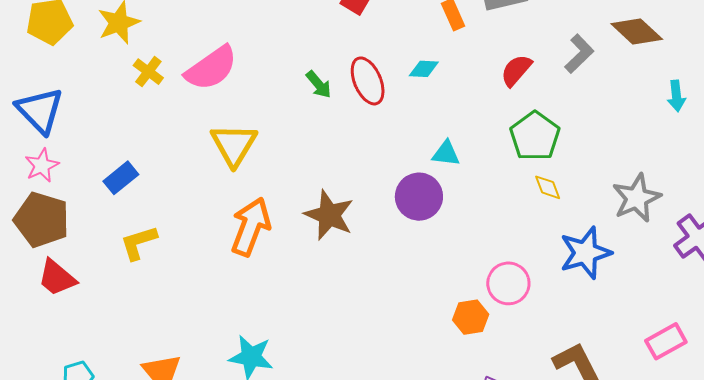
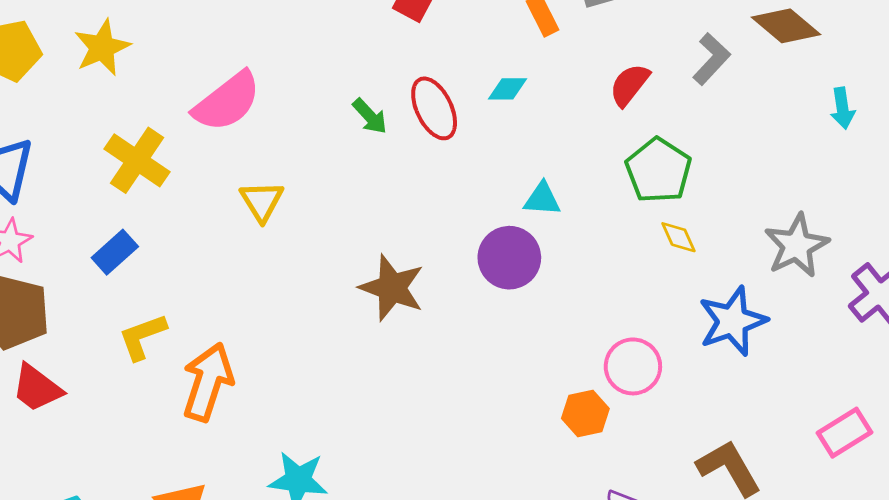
yellow cross: (148, 72) -> (137, 160), moved, size x1.6
yellow triangle: (234, 145) -> (262, 201), size x0.7
orange arrow: (251, 227) -> (208, 382), moved

